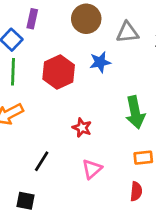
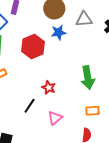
blue star: (100, 62) -> (59, 32), moved
black line: (42, 161) -> (30, 106), moved

